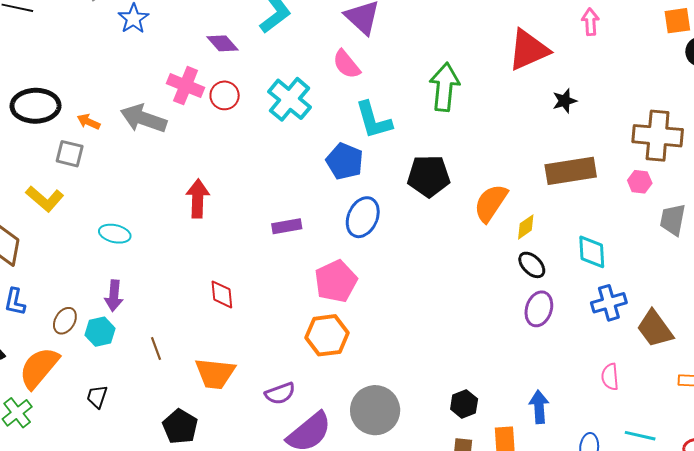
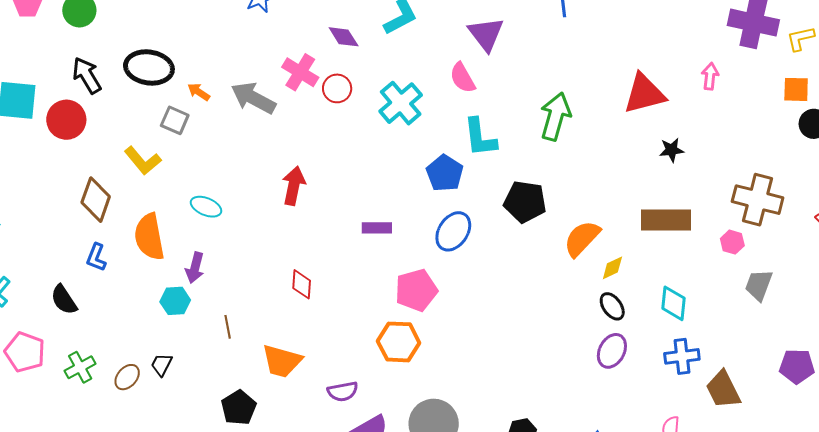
brown ellipse: (65, 321) -> (127, 377), moved
orange semicircle: (39, 368) -> (149, 237), moved, turned -60

